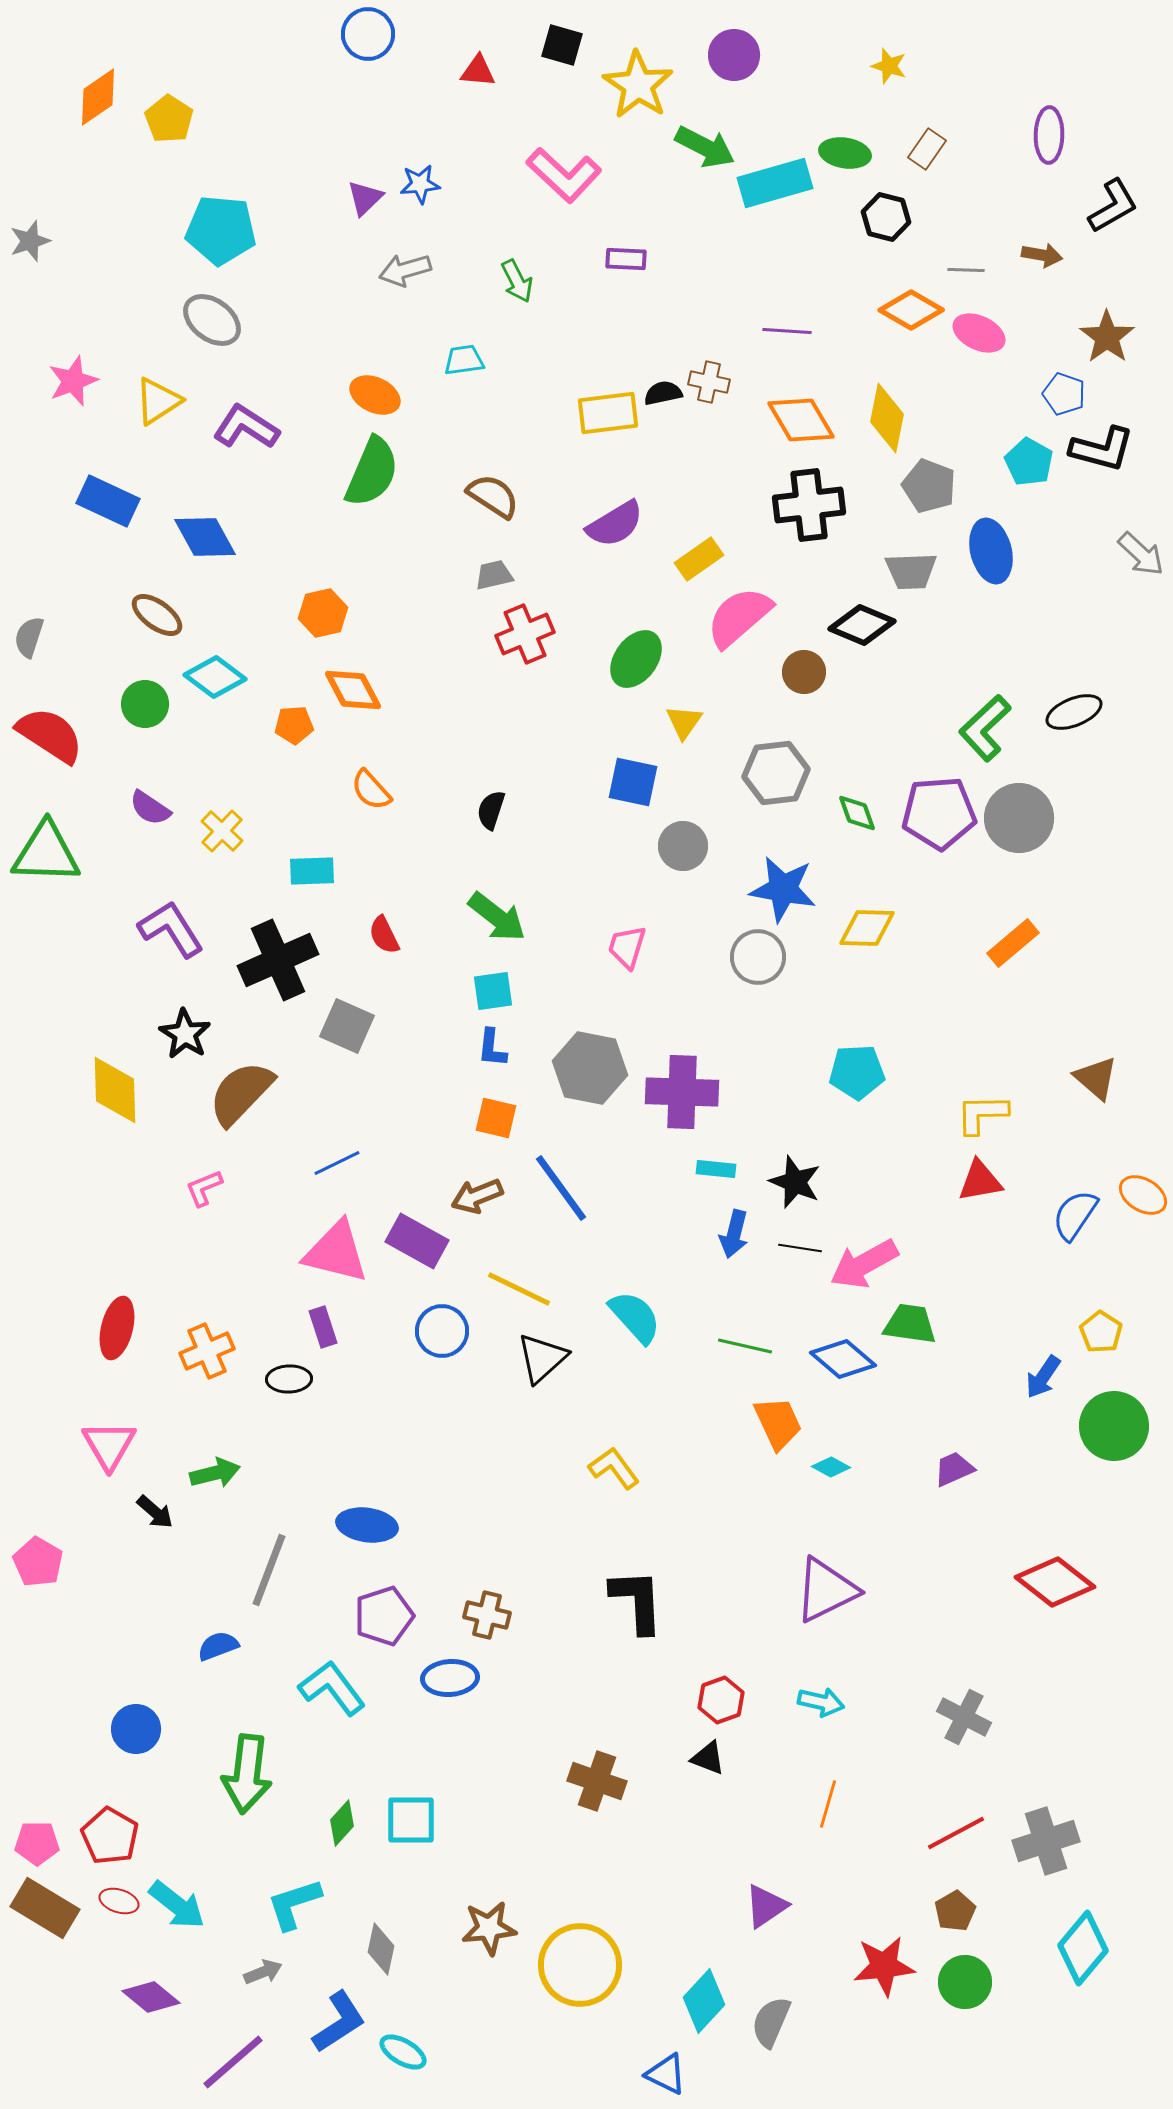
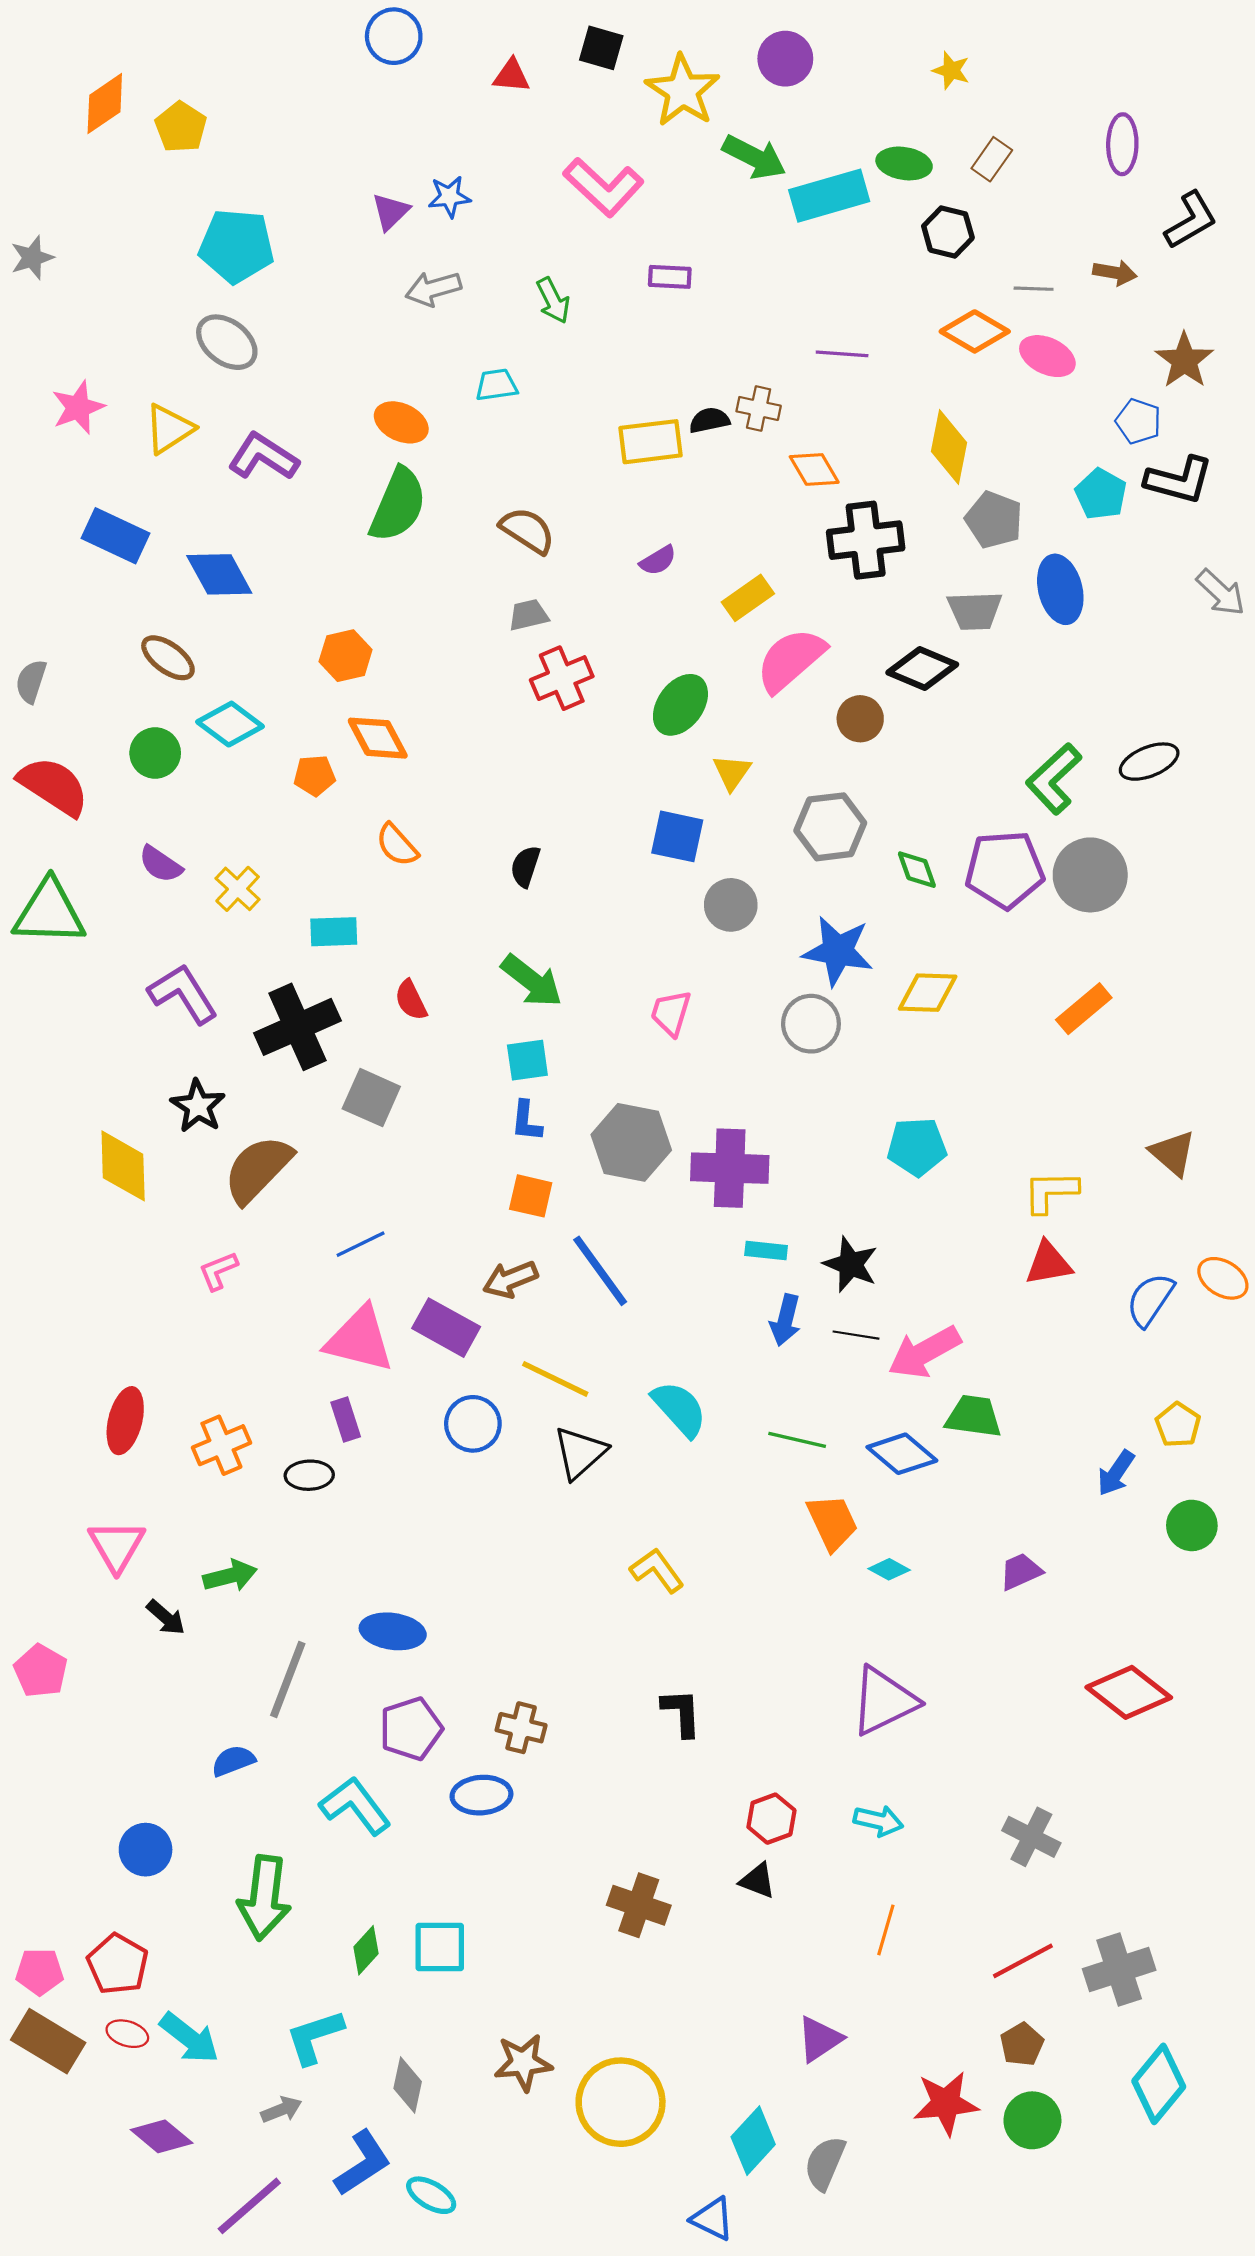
orange diamond: (801, 420) -> (814, 469), moved, size x0.7
purple semicircle: (615, 524) -> (658, 560), size x0.6
green circle: (1114, 1426) -> (1192, 1525), size x0.7
black L-shape: (637, 1601) -> (682, 1713), size x0.7

